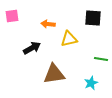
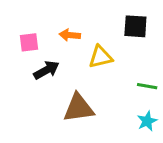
pink square: (12, 16) -> (29, 42), moved
cyan star: (91, 83) -> (147, 121), moved

